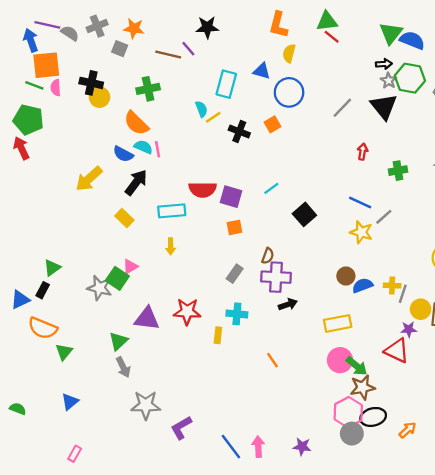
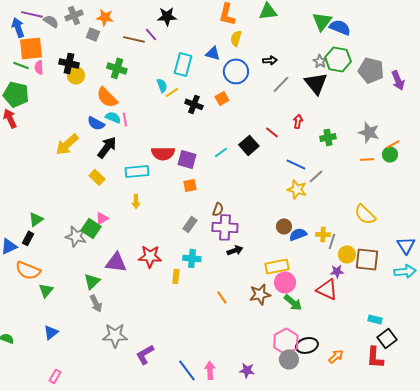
red line: (332, 37) -> (272, 132), moved
black arrow: (384, 64) -> (270, 60), moved
green cross: (148, 89) -> (117, 68), turned 30
black square: (304, 214) -> (249, 145), moved
pink circle: (340, 360) -> (285, 282), moved
brown star: (362, 387) -> (260, 294), moved

